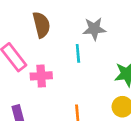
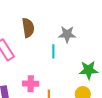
pink cross: (41, 76) -> (31, 84), moved

